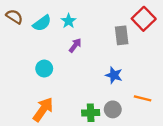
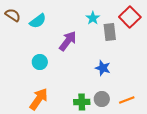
cyan star: (69, 21) -> (93, 18), moved
purple arrow: (75, 45) -> (68, 41), size x1.5
orange line: (143, 98) -> (127, 100), moved, turned -35

